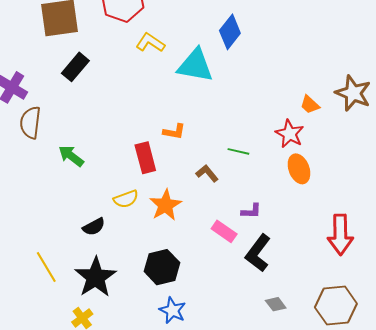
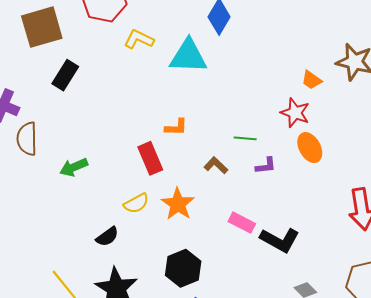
green arrow: (71, 156) -> (74, 167), turned -52
purple L-shape: (251, 211) -> (266, 166), moved
black L-shape: (258, 253) -> (280, 240), turned -90

